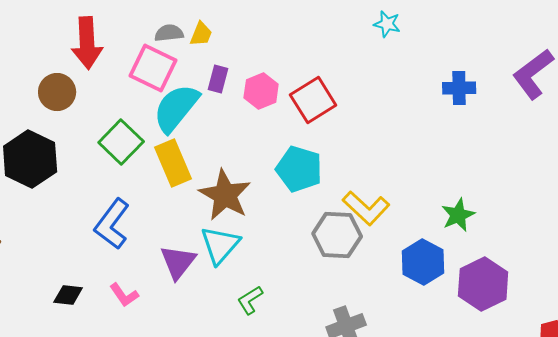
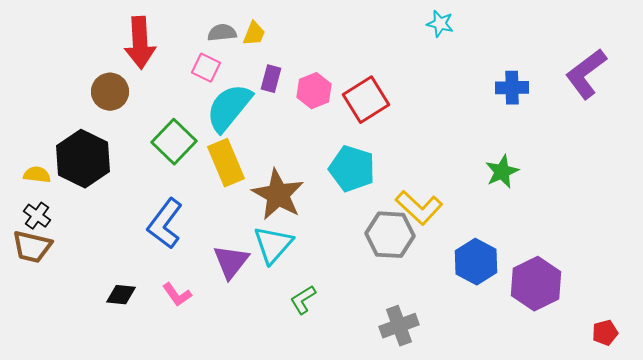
pink square: (153, 68) -> (206, 68), size x0.6
green star: (458, 215) -> (502, 172), moved

